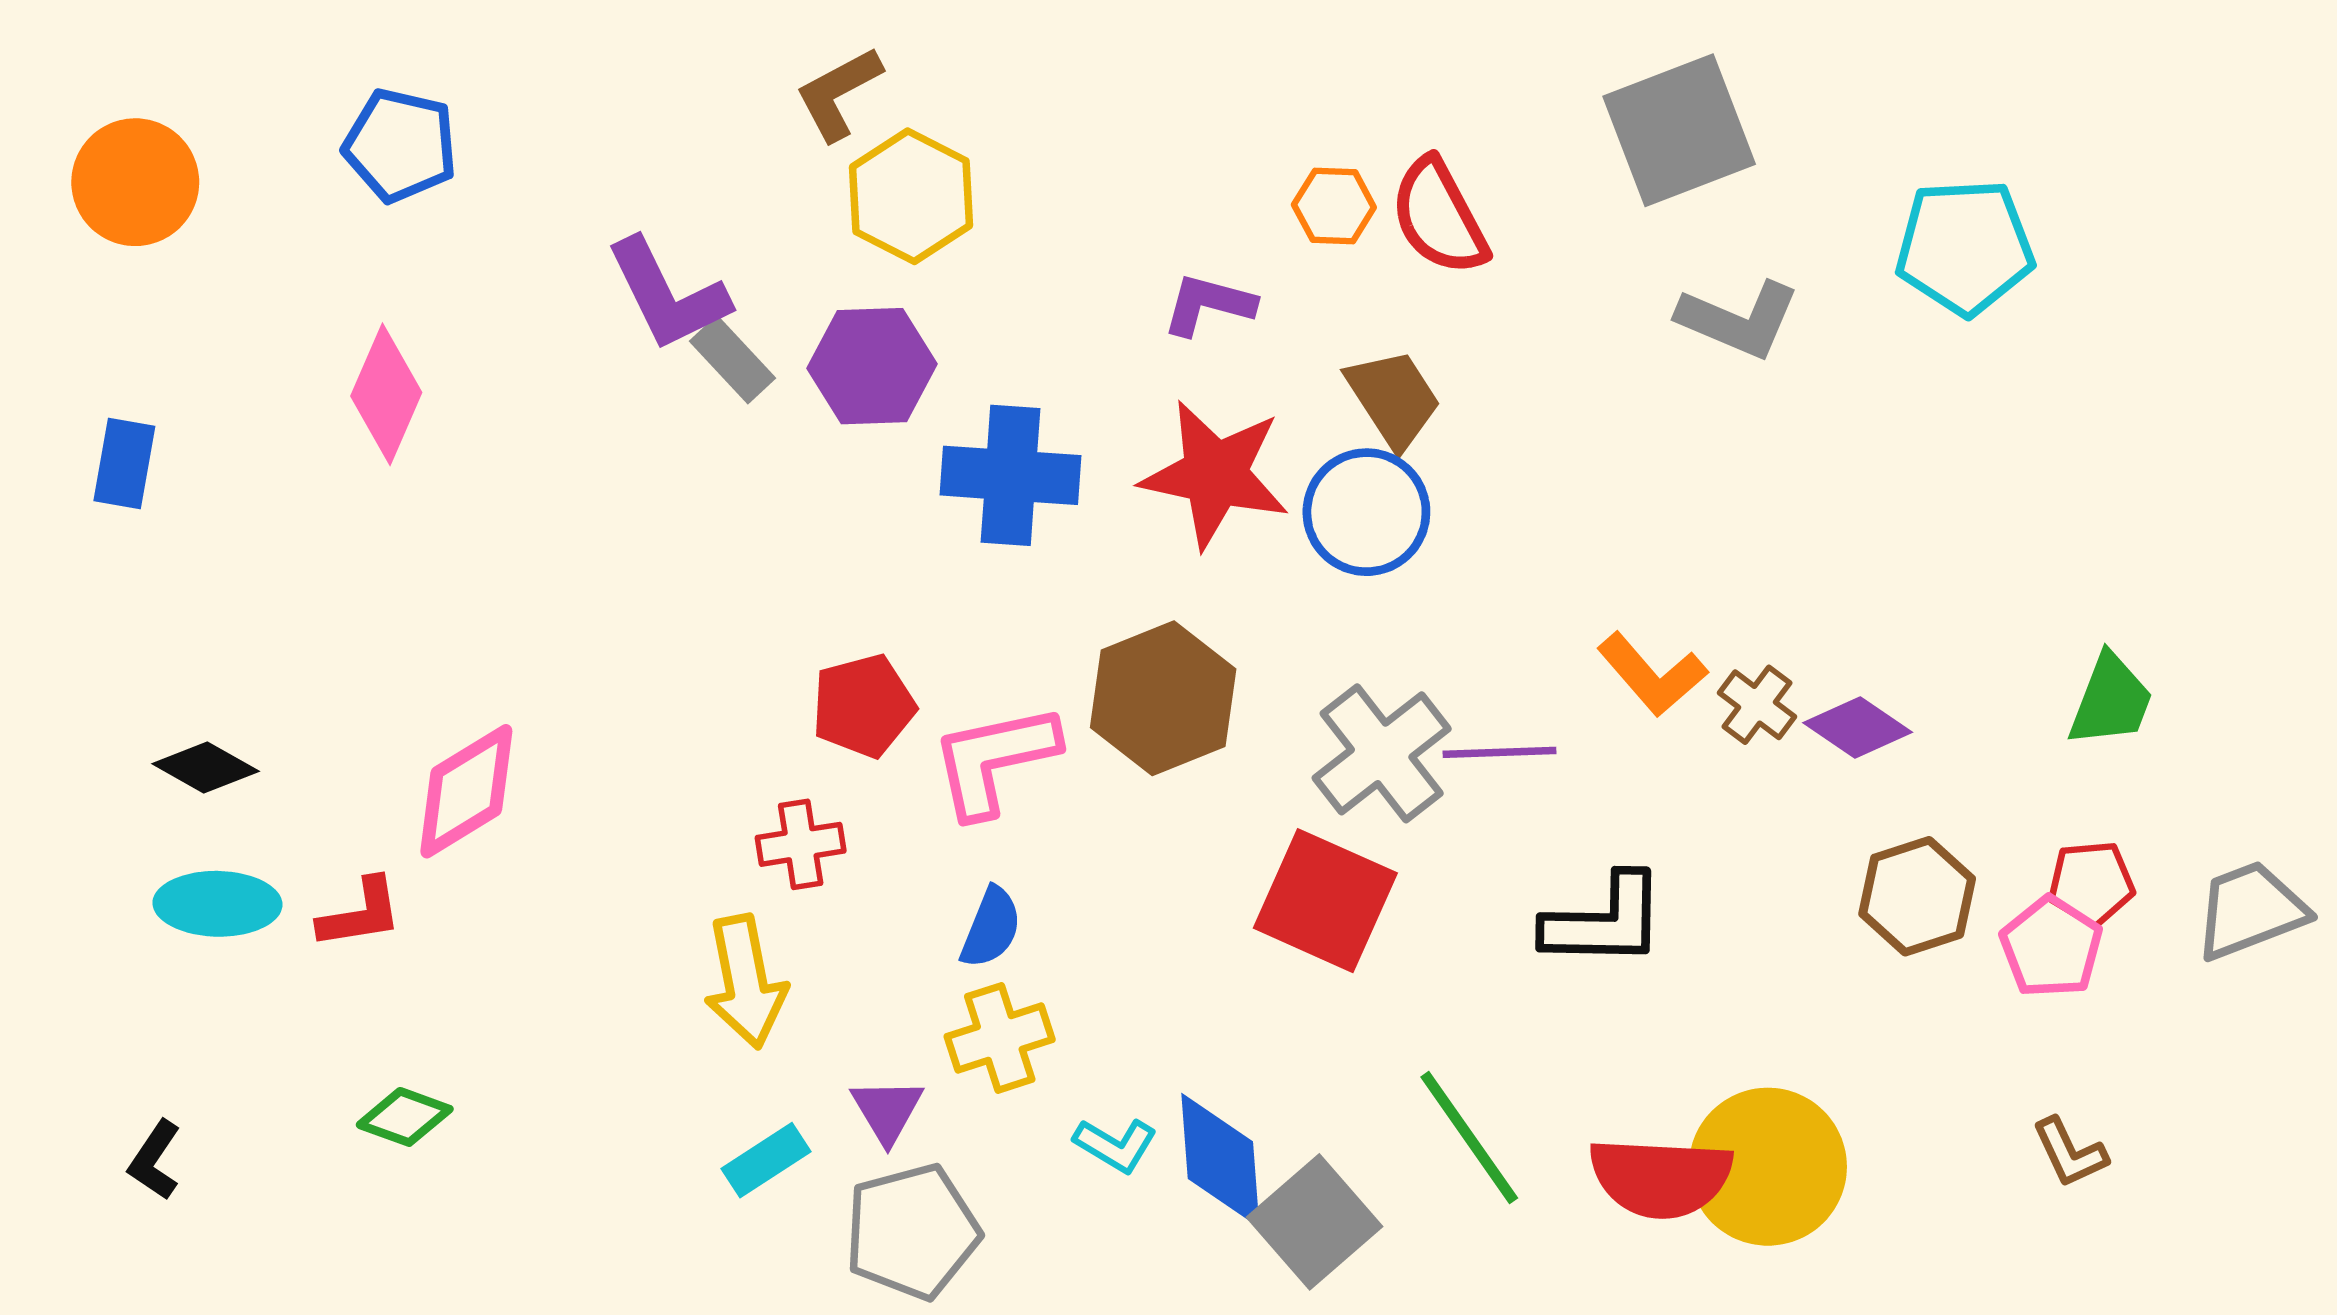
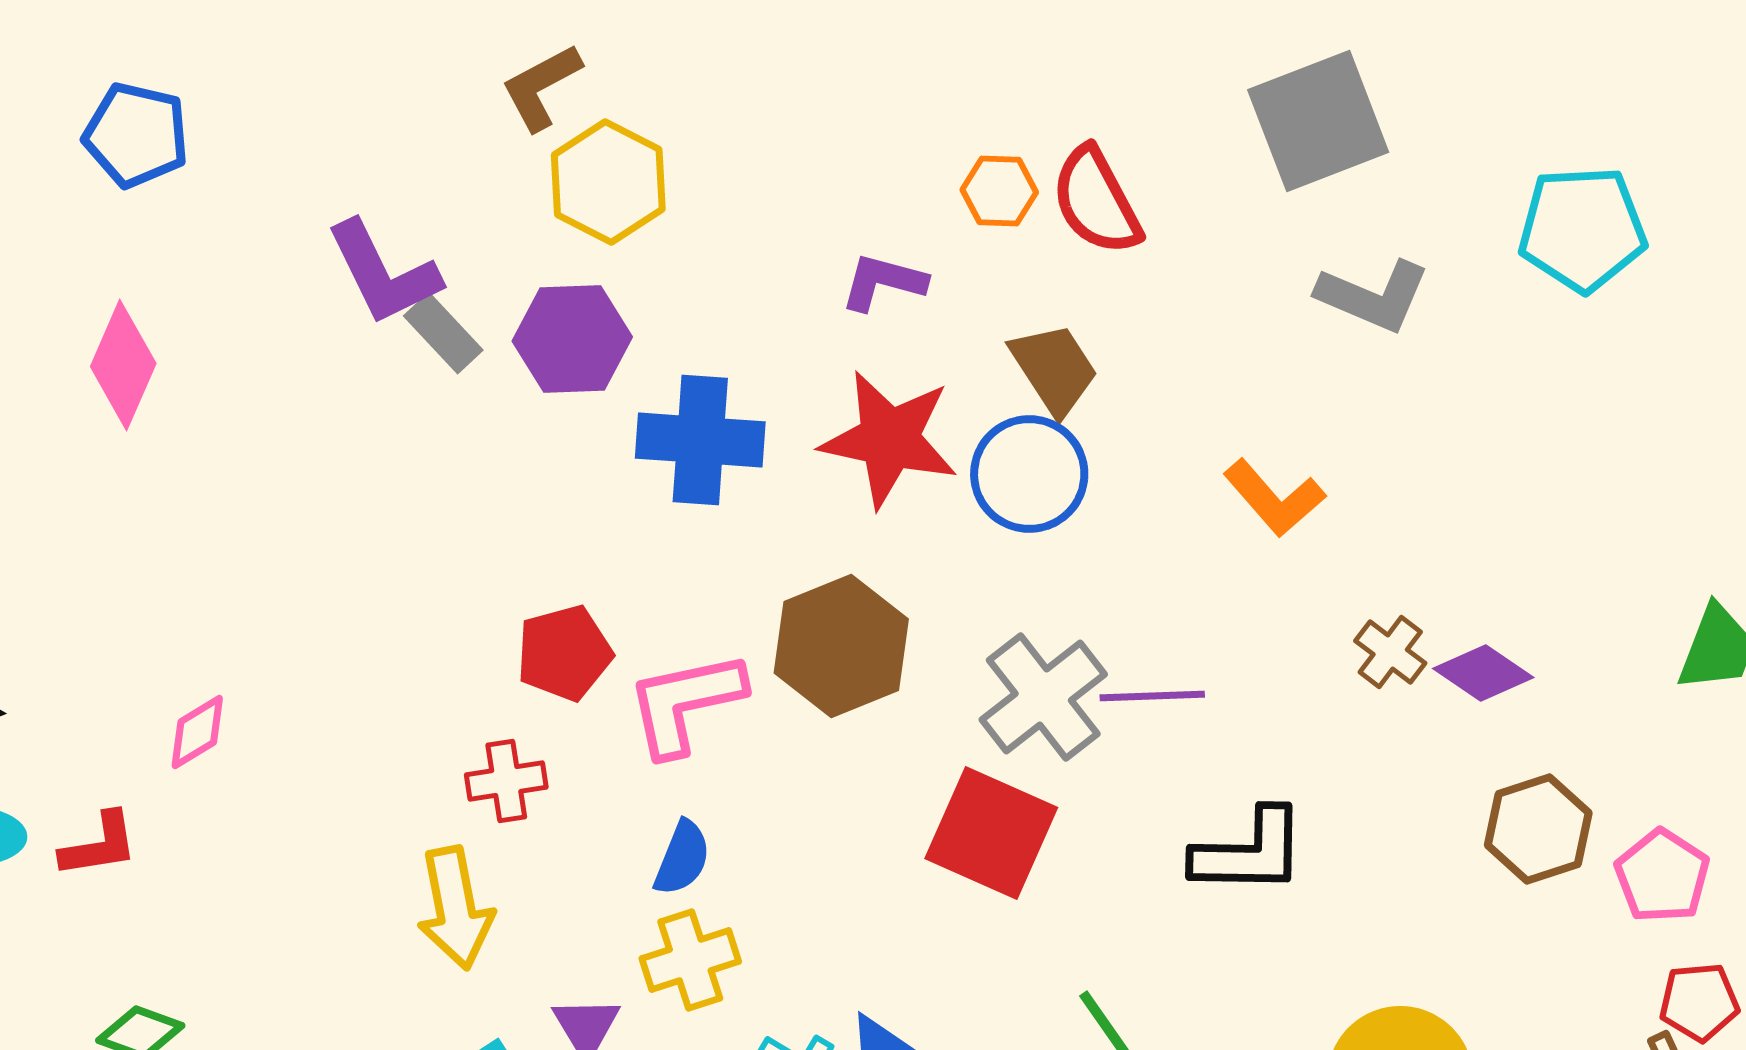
orange L-shape: (1652, 674) -> (1274, 498), moved
pink diamond: (466, 791) -> (197, 732), size x0.6
red pentagon: (2091, 883) -> (1699, 1002), moved

